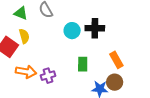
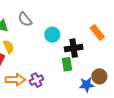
black cross: (95, 28) -> (74, 48), moved
orange rectangle: (116, 60) -> (97, 32), moved

